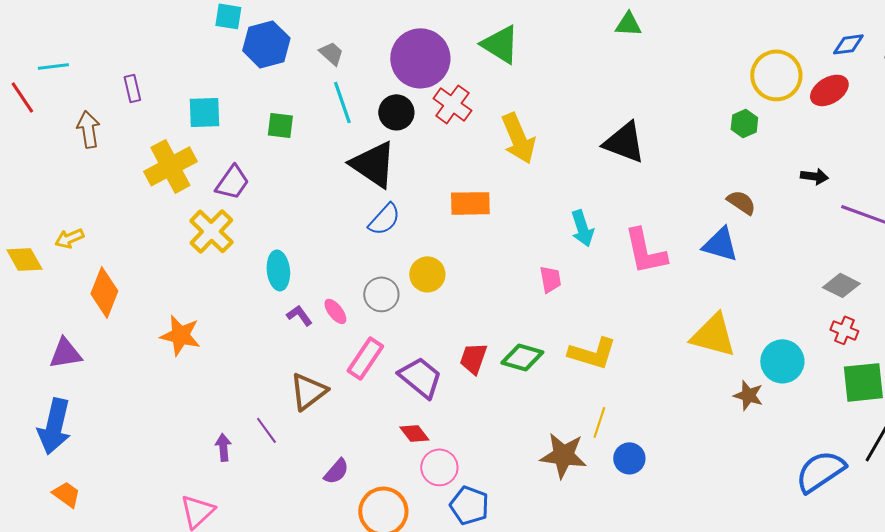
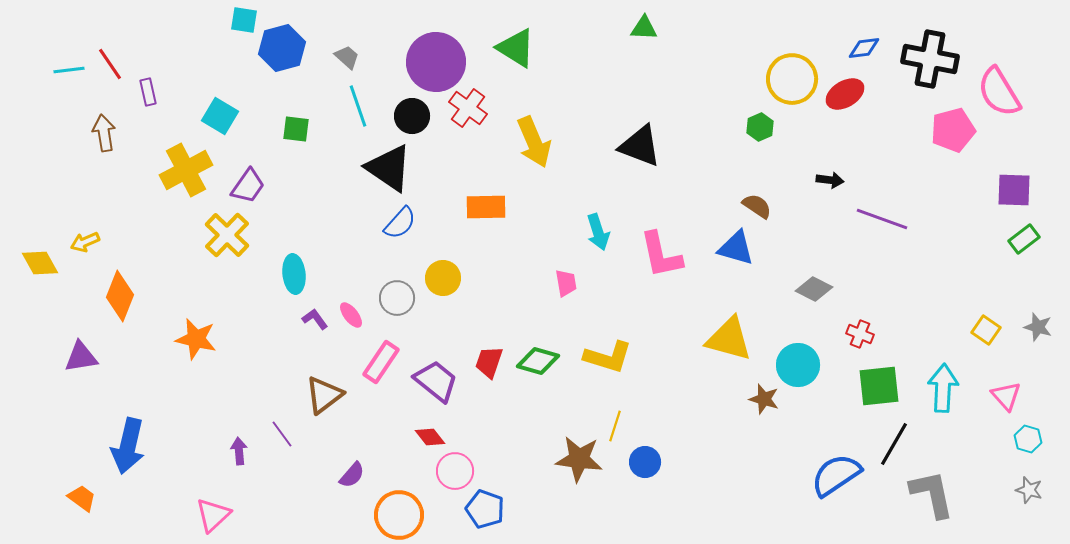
red line: (22, 97) -> (110, 64), moved
cyan square: (204, 112) -> (220, 116), turned 33
gray diamond: (841, 285) -> (814, 289), moved
blue arrow: (54, 426) -> (128, 446), moved

